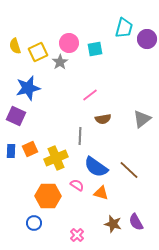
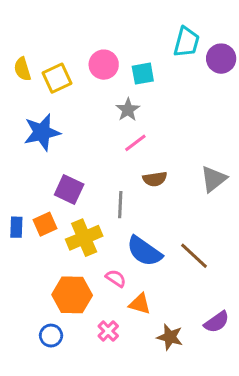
gray star: (60, 62) -> (128, 110), moved
purple square: (16, 116) -> (69, 190), moved
orange triangle: (101, 193) -> (140, 304), moved
purple semicircle: (136, 222) -> (217, 322), moved, turned -96
pink cross: (77, 235) -> (108, 331), moved

